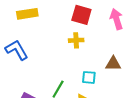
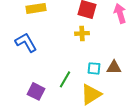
brown triangle: (113, 64) -> (114, 67), moved

